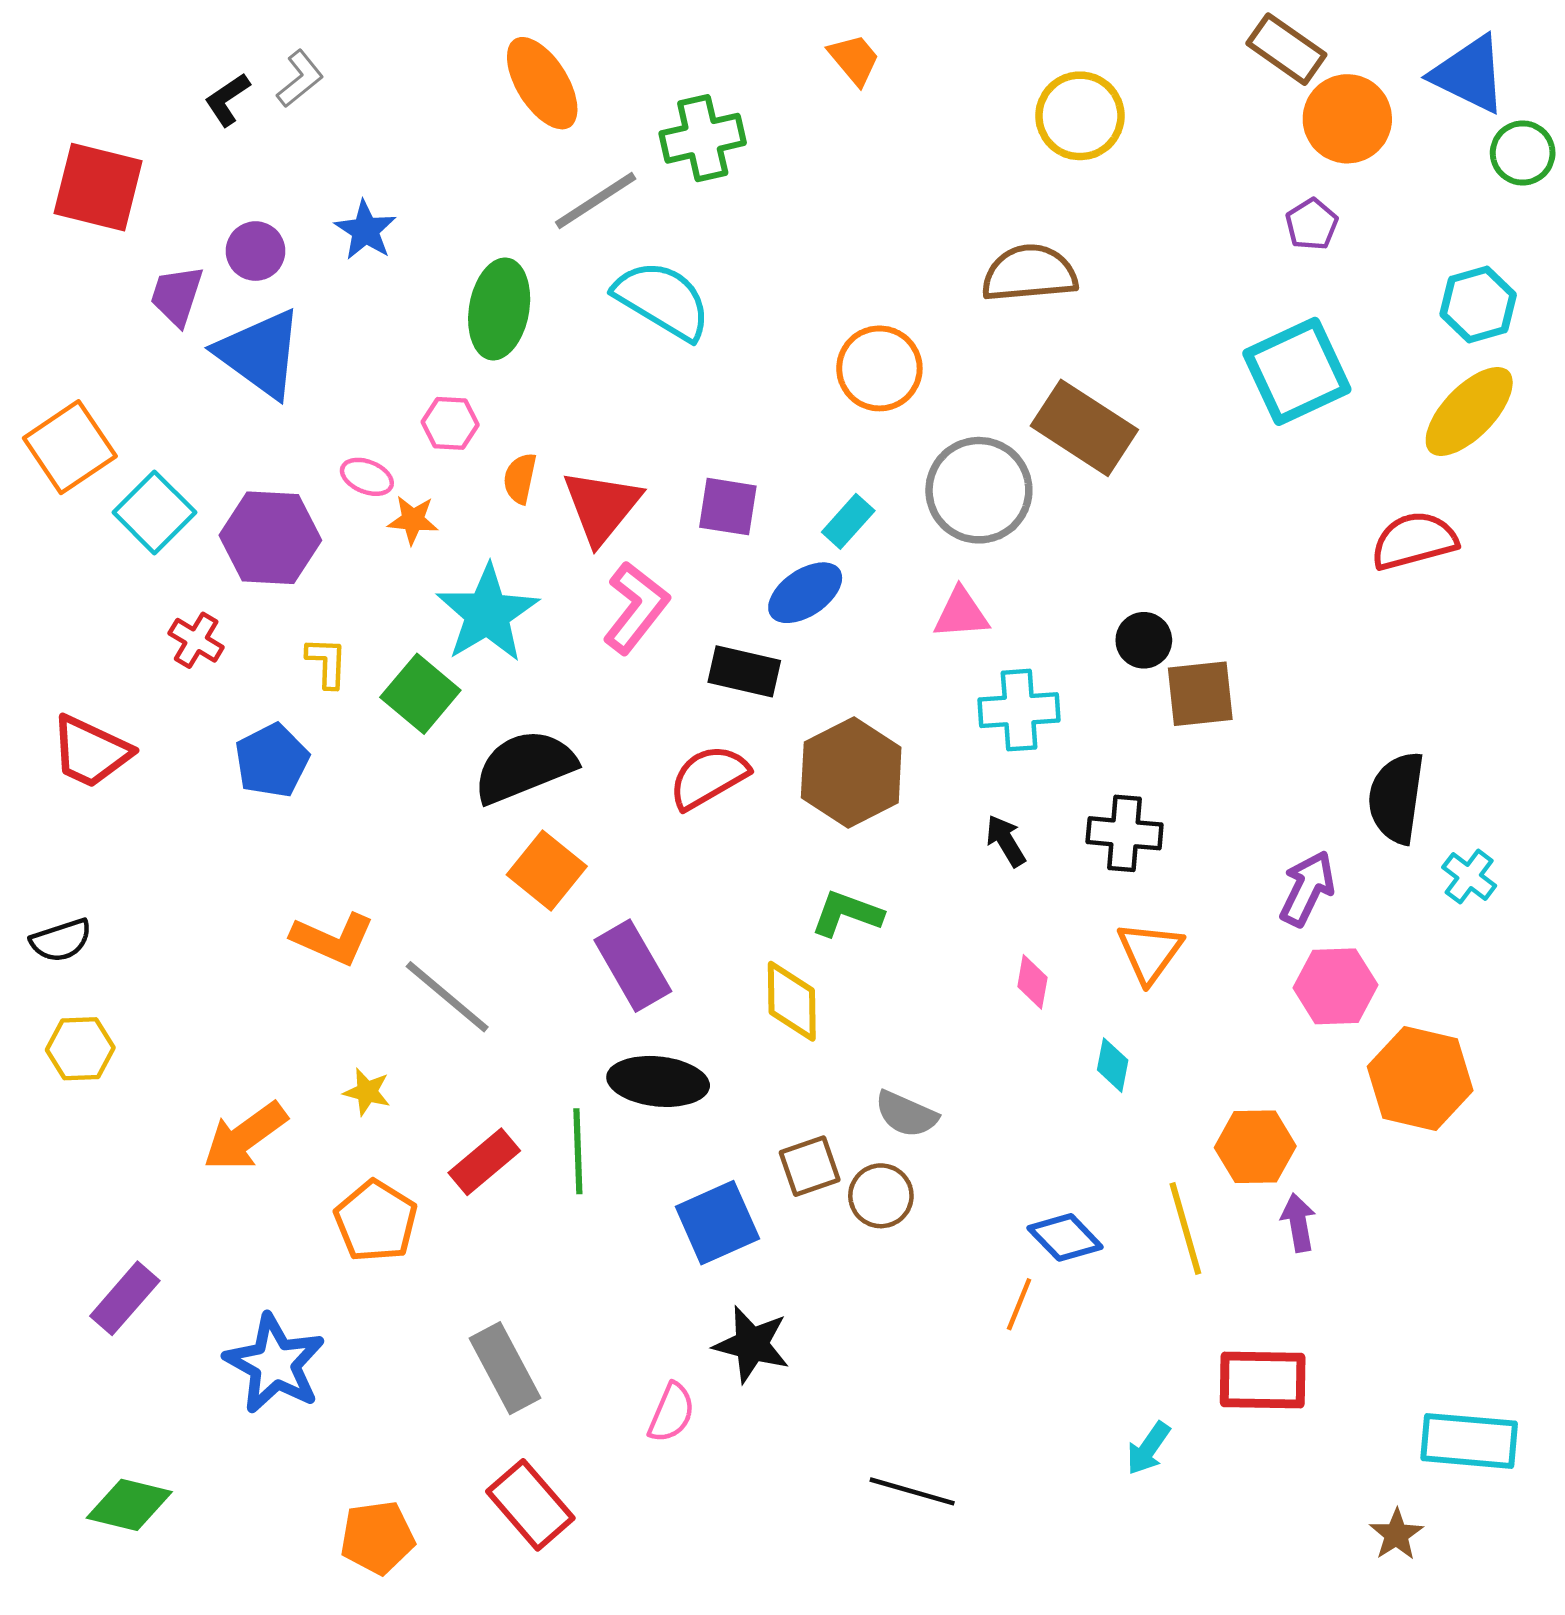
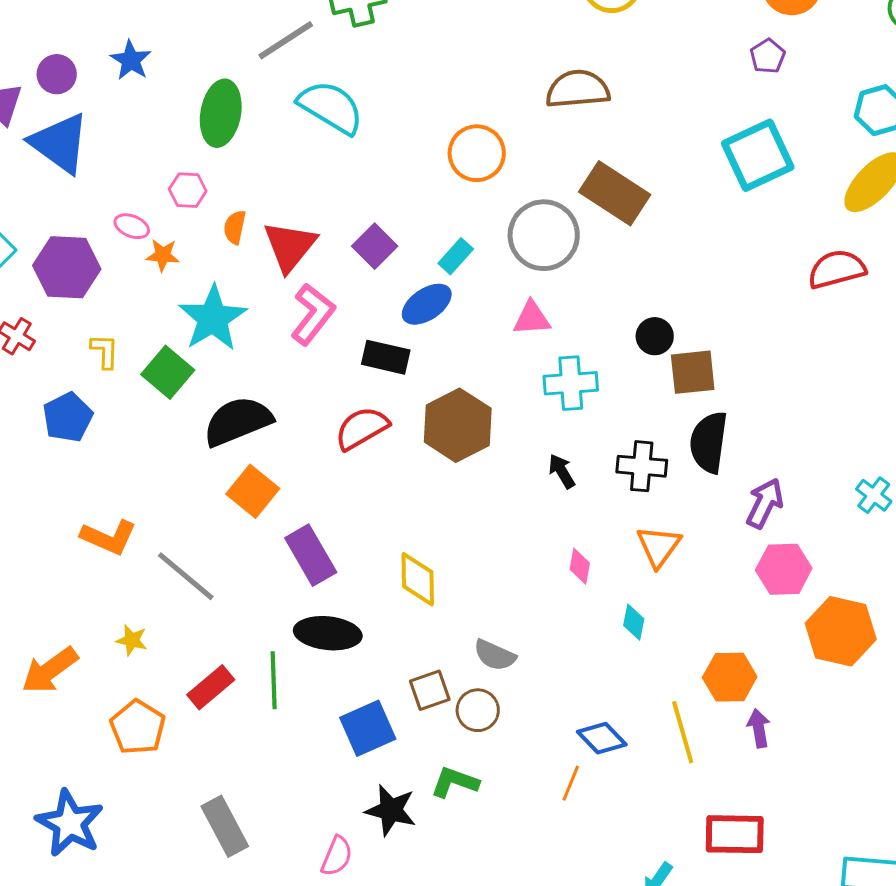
purple square: (728, 507) -> (375, 246), turned 36
black semicircle: (1396, 798) -> (709, 442), moved
green L-shape: (847, 914) -> (455, 782), moved

